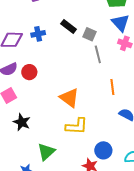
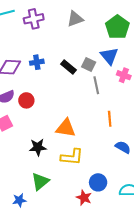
blue triangle: (120, 23) -> (109, 56), moved
black rectangle: (69, 26) -> (69, 67), moved
orange triangle: (69, 98) -> (66, 128), turned -30
black star: (22, 122) -> (38, 147), moved, turned -30

